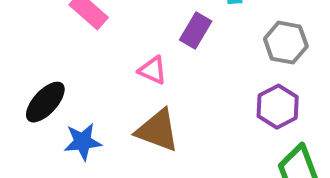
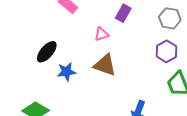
pink triangle: (152, 70) -> (102, 34), turned -42

